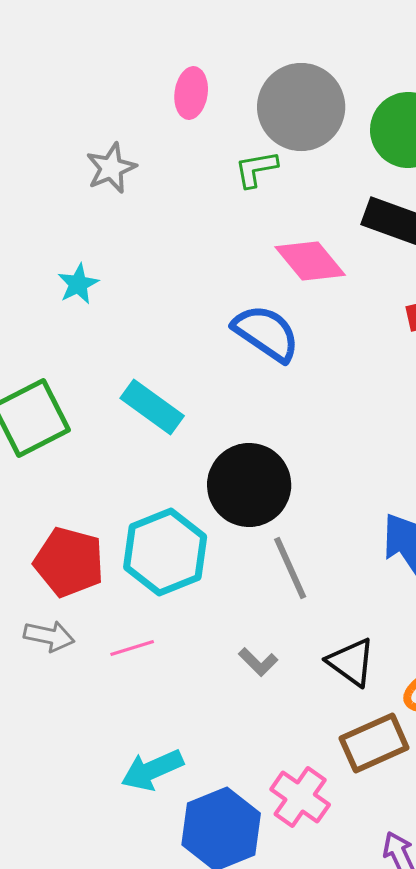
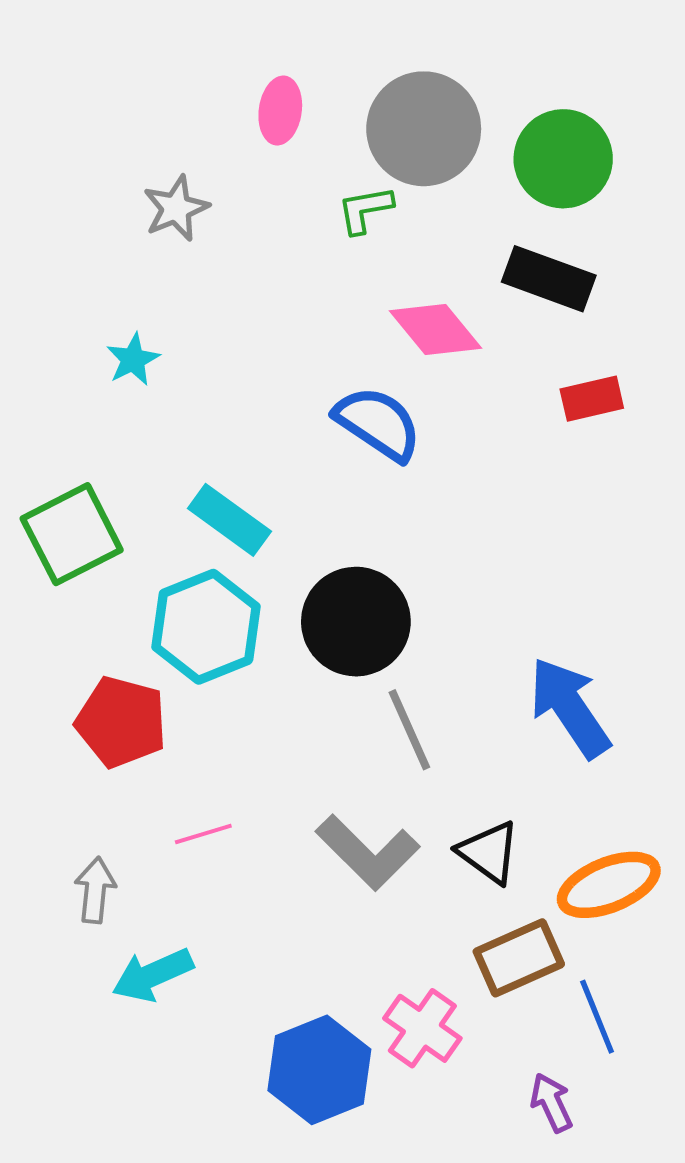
cyan hexagon: (165, 552) -> (206, 627), moved
gray arrow: (49, 636) -> (95, 890), moved, turned -96
gray L-shape: (258, 662) -> (368, 852), size x2.0
cyan arrow: (152, 770) -> (153, 975), moved

